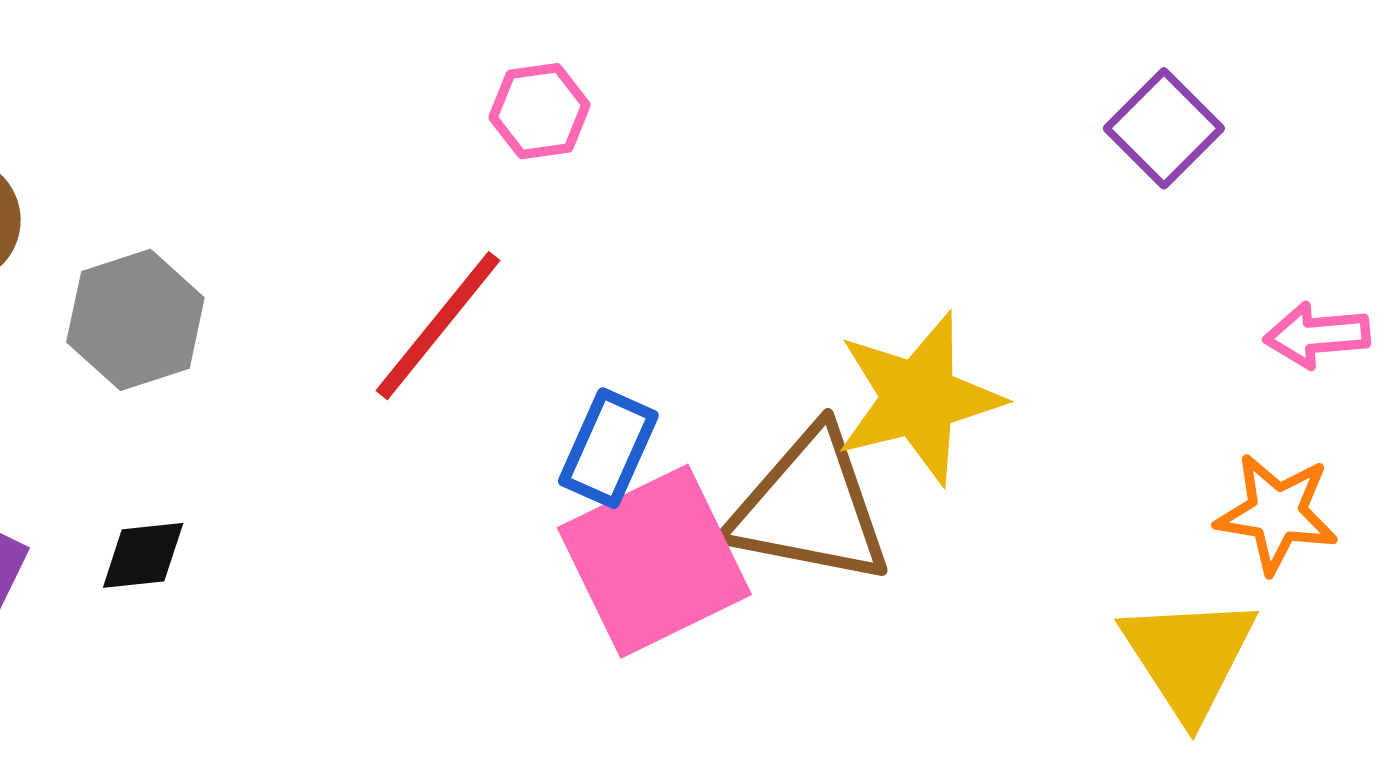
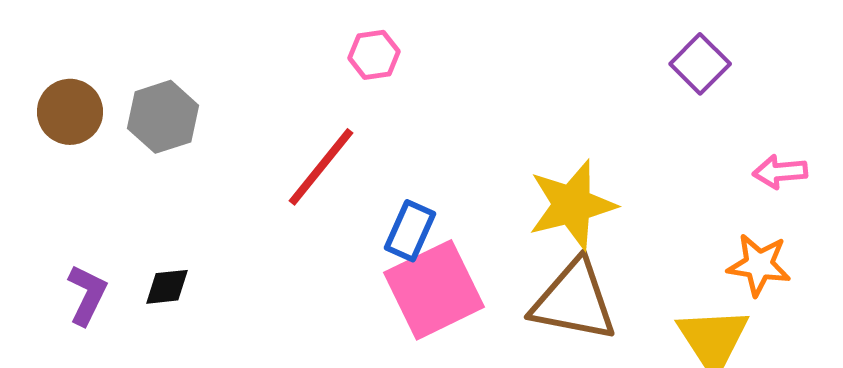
gray hexagon: (135, 320) -> (163, 117), moved
brown triangle: (810, 507) -> (574, 301), moved

